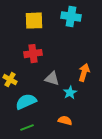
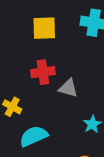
gray triangle: (52, 79) -> (68, 88), moved

